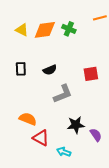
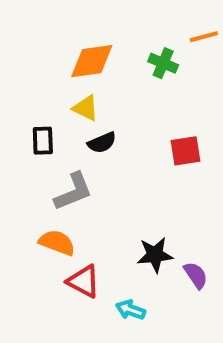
green cross: (69, 29) -> (163, 63), moved
yellow triangle: (22, 30) -> (86, 108), moved
gray L-shape: (63, 94) -> (73, 192), moved

